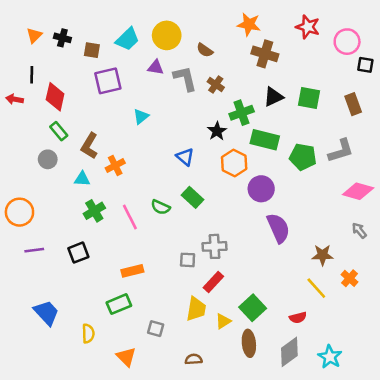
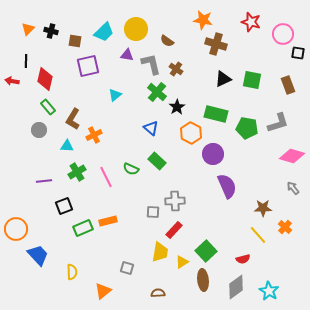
green cross: (242, 113) -> (157, 92), moved, turned -30
orange circle: (19, 212) -> (16, 229), moved
purple line: (34, 250) -> (44, 181), moved
green rectangle: (119, 304) -> (83, 228), moved
orange triangle: (126, 357) -> (103, 291), turned 36

